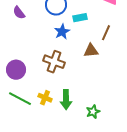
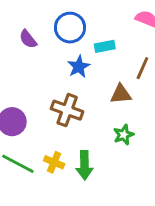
purple semicircle: (19, 13) -> (28, 39), moved
green star: (93, 112) -> (124, 135), moved

